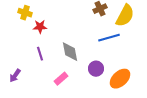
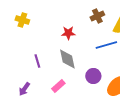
red star: (40, 27) -> (68, 33), moved
purple arrow: (15, 76) -> (24, 89), moved

